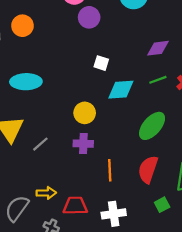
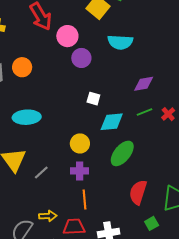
green ellipse: (152, 126) -> (122, 153), moved
orange line: (110, 170) -> (85, 200), moved

